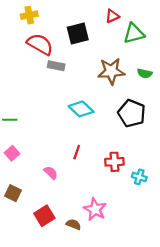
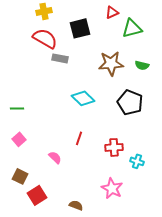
yellow cross: (29, 15) -> (44, 11), moved
pink star: (95, 209) -> (112, 188), moved
red square: (44, 216) -> (37, 195), moved

